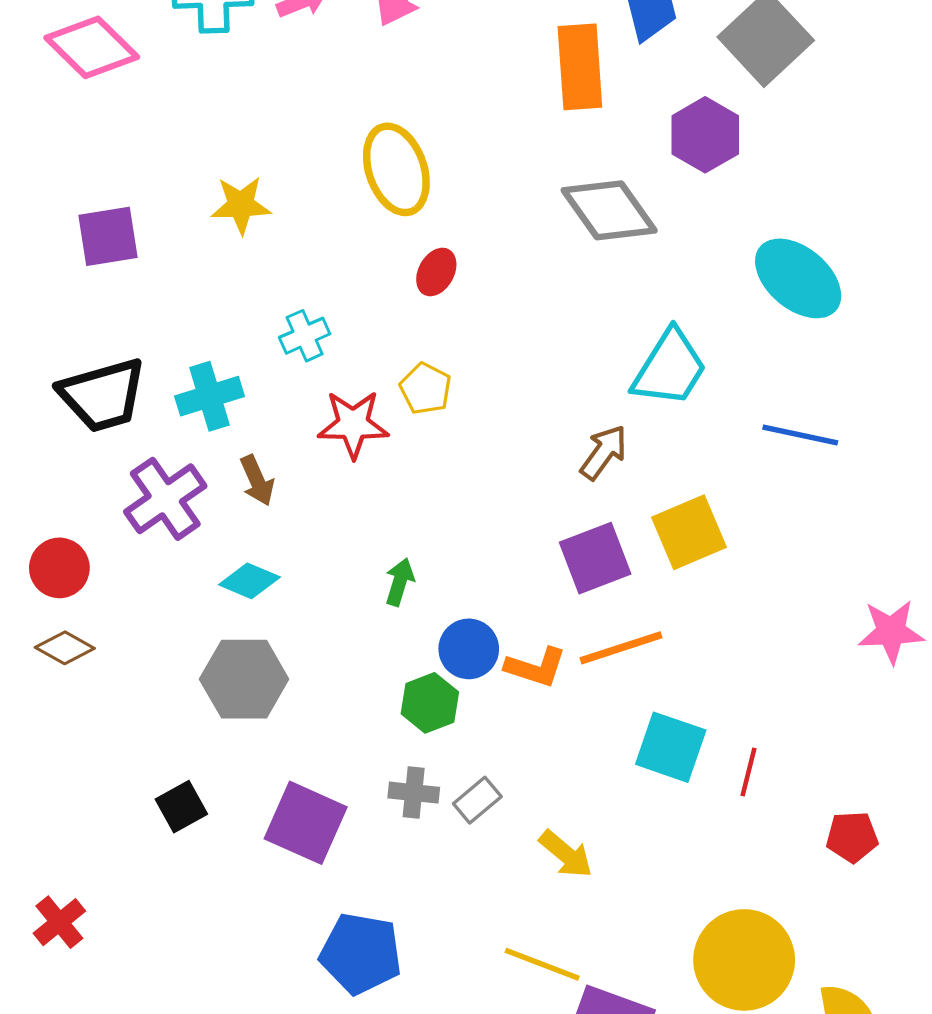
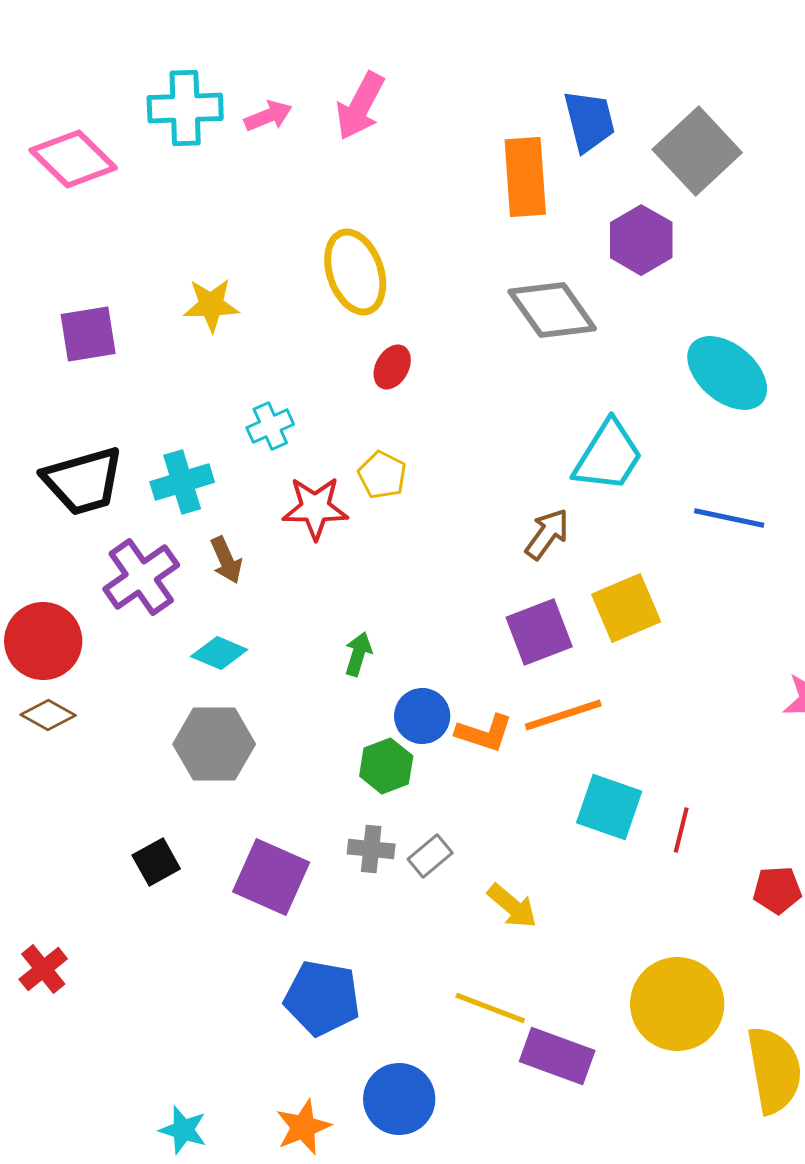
red circle: (59, 568) -> (43, 641), size x1.4

